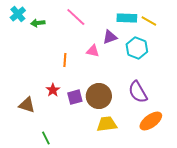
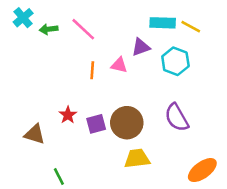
pink line: (76, 17) -> (83, 29), moved
orange line: (65, 60) -> (92, 70), moved
orange ellipse: (151, 121) -> (202, 170), moved

